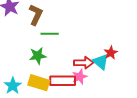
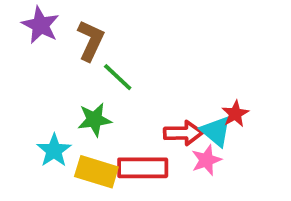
green line: (50, 34) -> (118, 77), turned 42
pink star: (80, 77) -> (206, 160), moved
cyan star: (13, 86) -> (54, 150), moved

